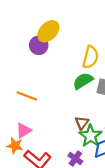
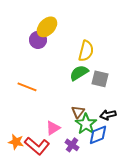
pink triangle: (24, 130) -> (53, 128), moved
orange star: (15, 146) -> (16, 142), moved

